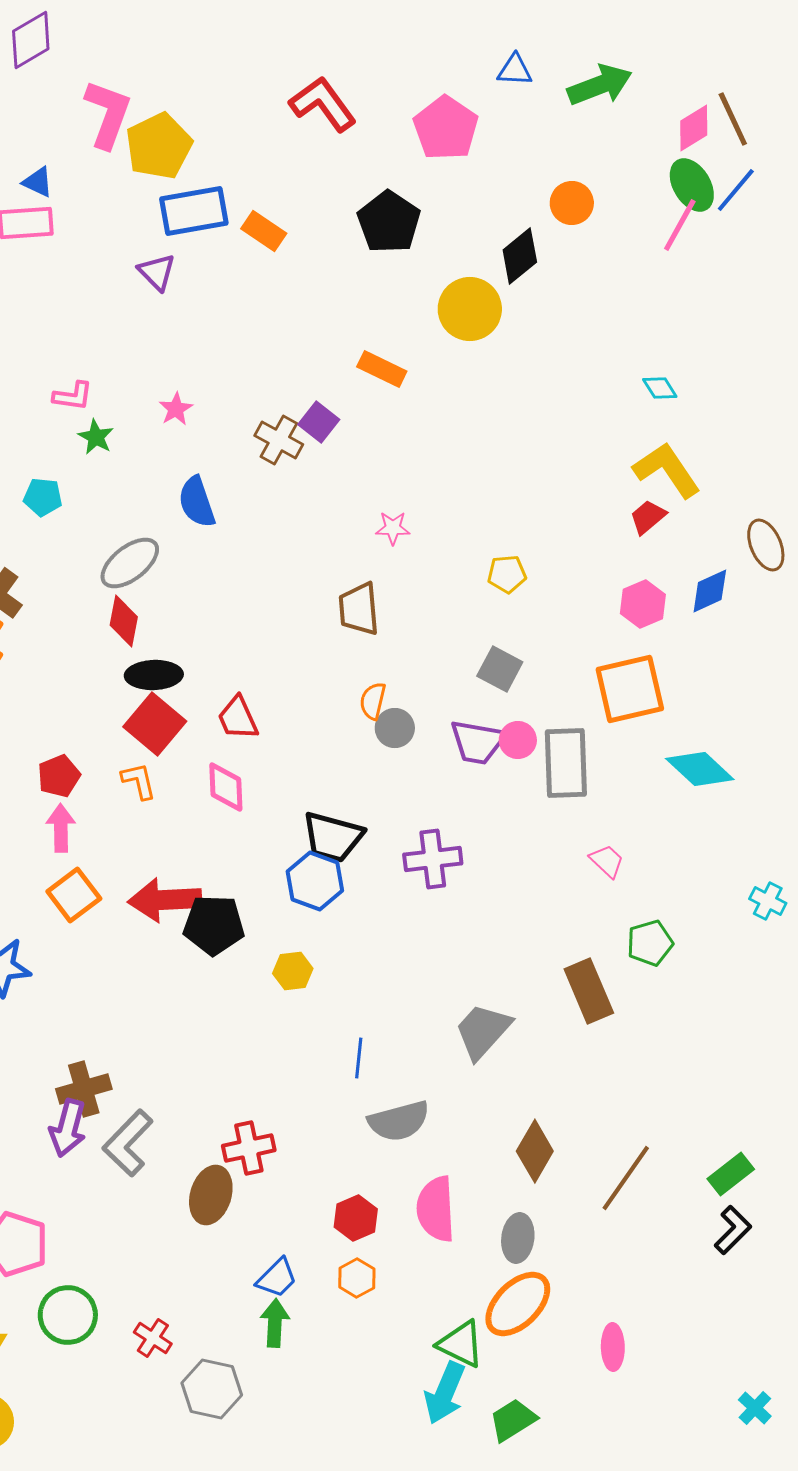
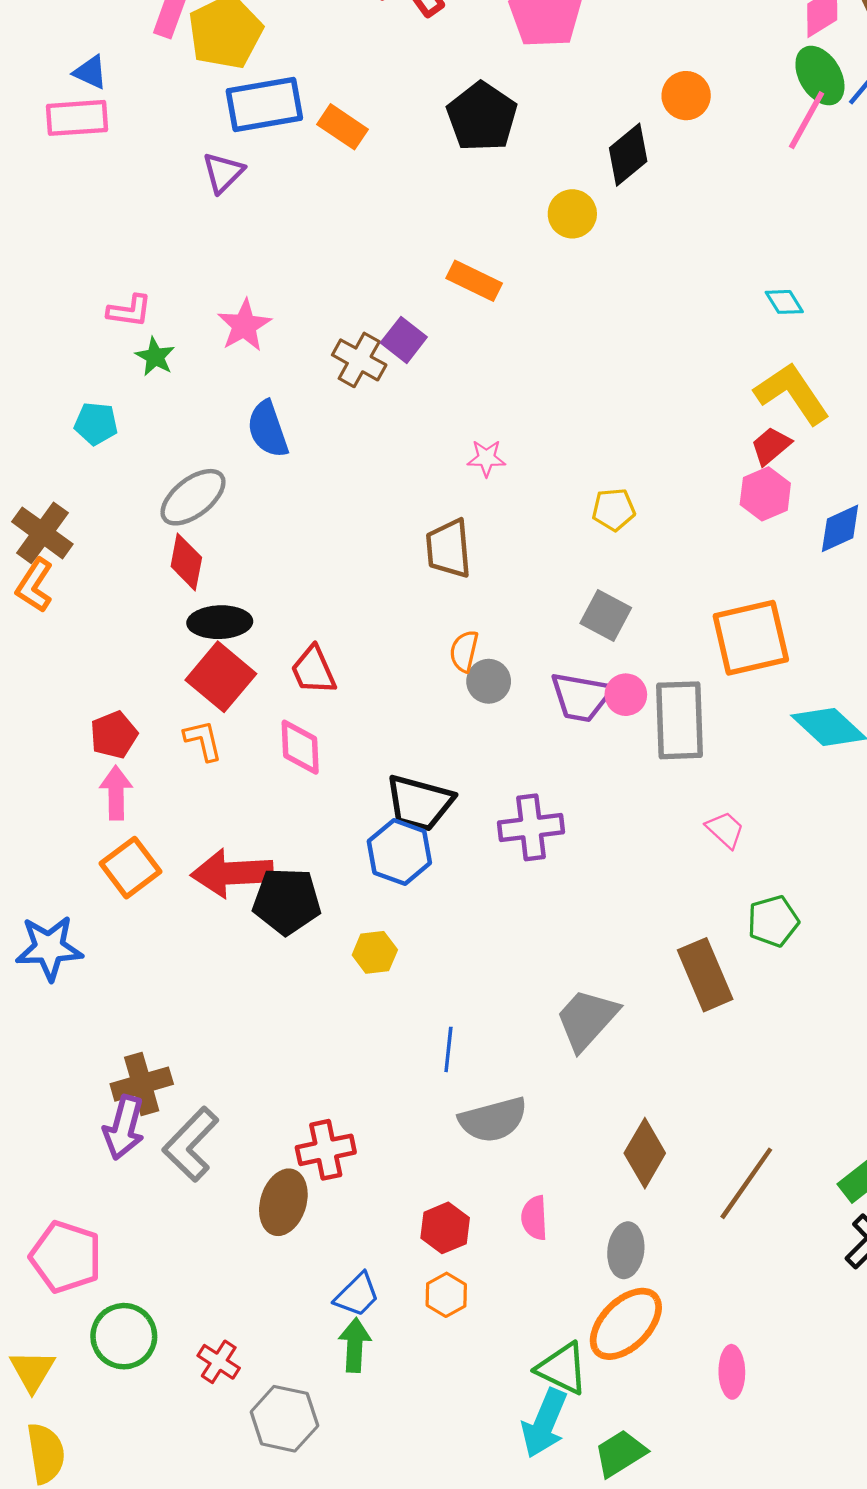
purple triangle: (157, 272) -> (223, 173), turned 30
yellow circle: (470, 309) -> (572, 214), size x0.7
pink star: (176, 409) -> (244, 325), size x1.4
pink hexagon: (643, 604) -> (765, 494), moved
pink semicircle: (436, 1209) -> (534, 1218), size x0.6

